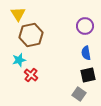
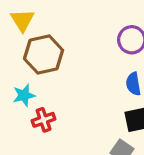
red cross: (31, 75) -> (44, 120), turned 32

